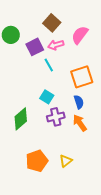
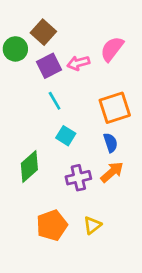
brown square: (52, 23) -> (43, 32), moved
cyan line: (49, 65) -> (55, 101), moved
purple cross: (56, 117) -> (78, 178), moved
orange arrow: (80, 123) -> (112, 172), turned 84

